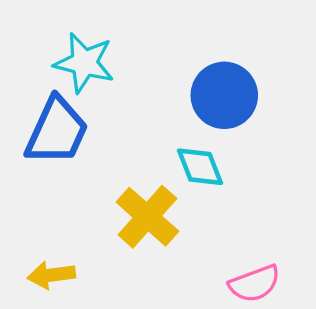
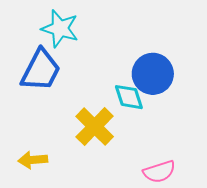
blue circle: (224, 95) -> (153, 74), moved

